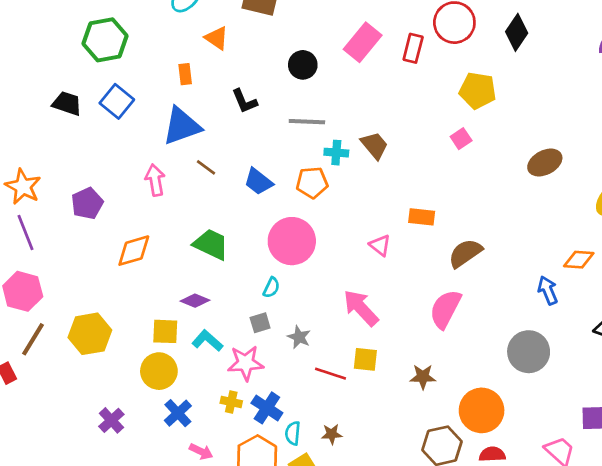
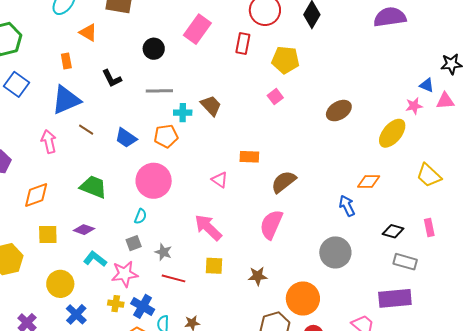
red rectangle: (413, 48) -> (243, 43), moved
yellow square: (165, 331) -> (48, 234), moved
red line: (331, 374) -> (174, 278), moved

